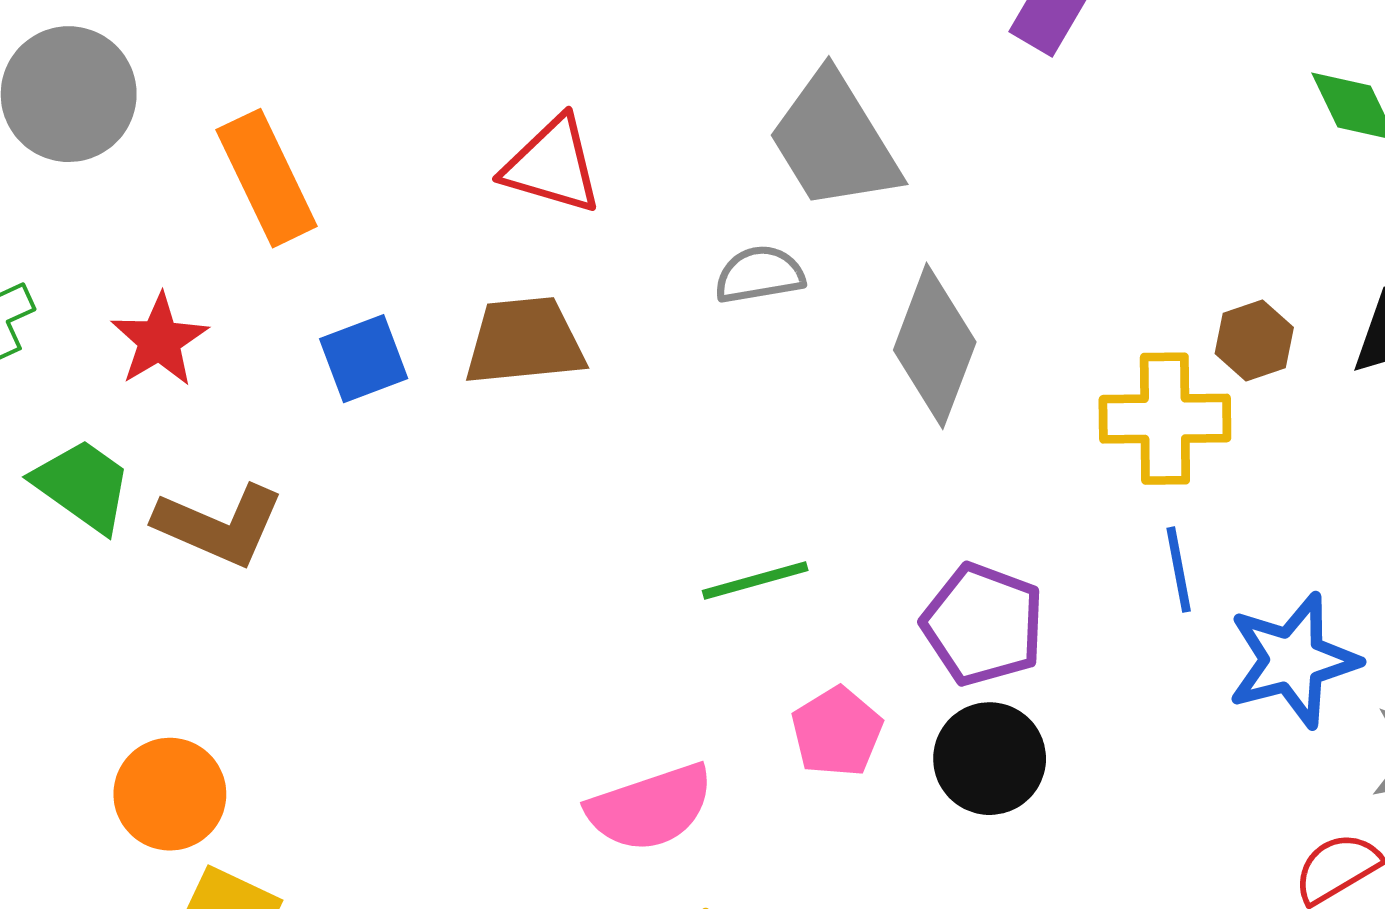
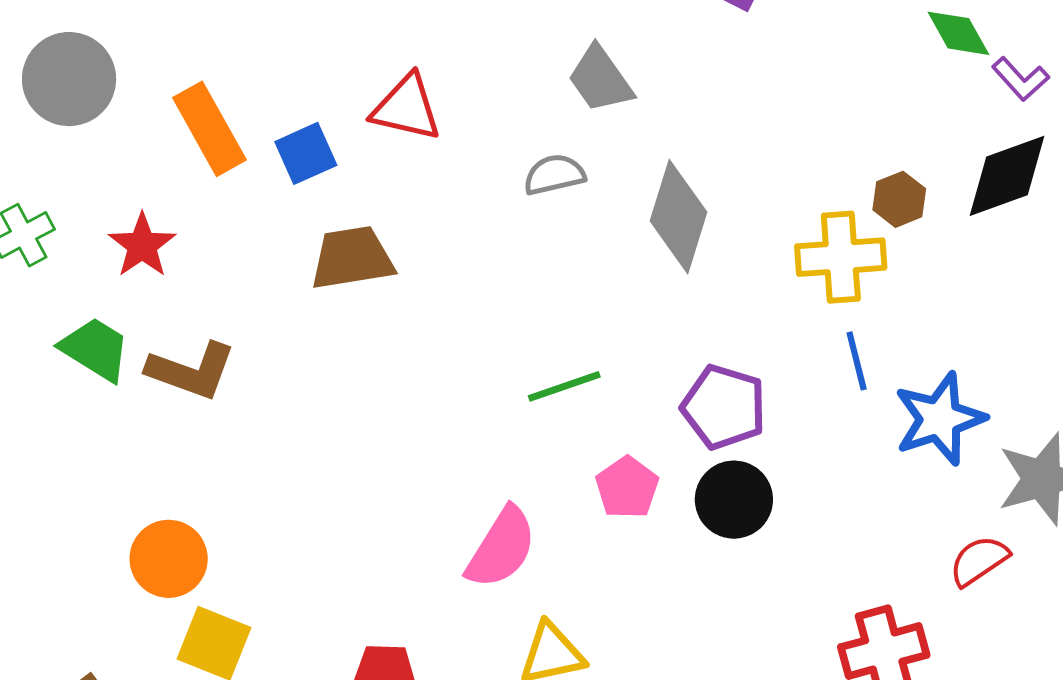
gray trapezoid: (834, 141) -> (600, 79), size x0.7
brown trapezoid: (524, 341) -> (352, 258), moved
blue square: (364, 359) -> (306, 153), moved
pink semicircle: (650, 808) -> (501, 548), turned -36

